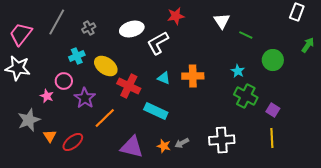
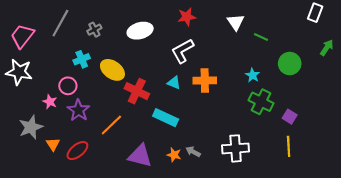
white L-shape: (158, 43) -> (182, 51), moved
purple star: (85, 98) -> (79, 110), moved
gray arrow: (182, 143) -> (193, 152), turned 56

